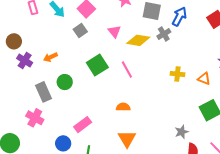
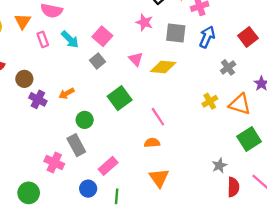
gray cross: (164, 34) -> (228, 67), moved
pink line: (127, 69) -> (158, 117), moved
yellow cross: (177, 74) -> (210, 101), turned -32
orange triangle: (204, 79) -> (240, 104), size x1.5
gray rectangle: (43, 92) -> (76, 145), moved

